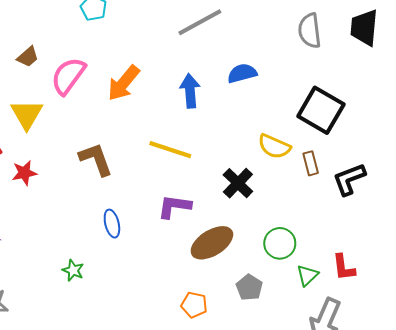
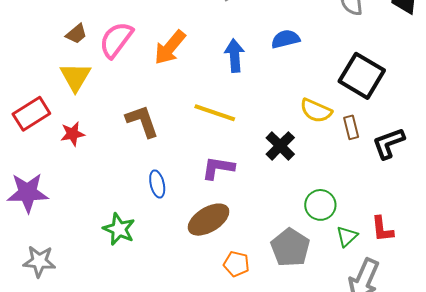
brown trapezoid: (28, 57) -> (76, 34), moved
brown ellipse: (212, 243) -> (209, 220), moved
green star: (73, 270) -> (119, 229), size x1.5
gray pentagon: (249, 287) -> (290, 248), size x1.5

